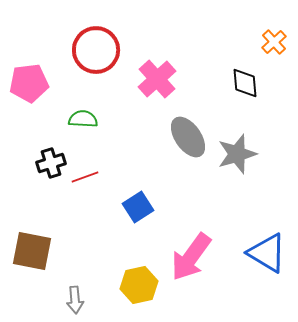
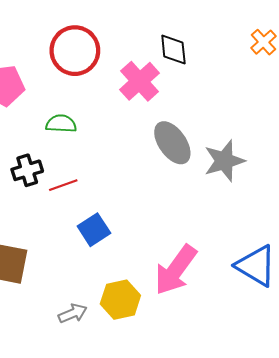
black diamond: (245, 83) -> (173, 50), moved
blue square: (138, 207) -> (94, 230), moved
gray arrow: (75, 300) -> (73, 313), moved, turned -108

